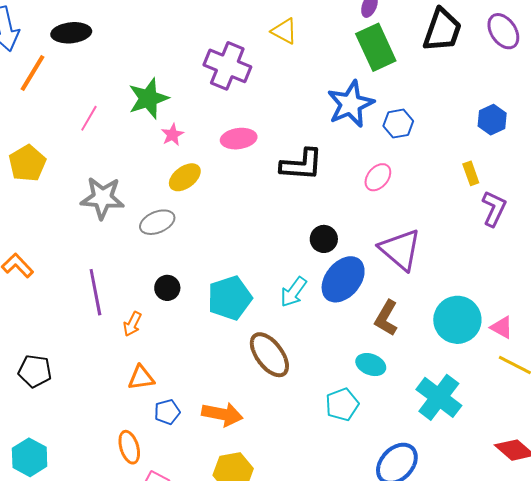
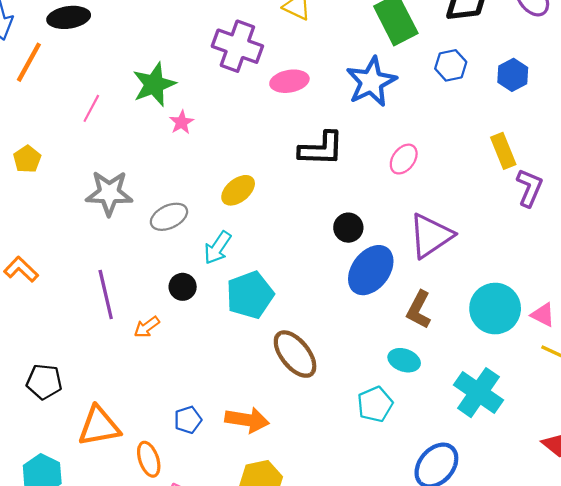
blue hexagon: (492, 120) -> (513, 75), moved
blue hexagon: (398, 124) -> (451, 65), moved
pink ellipse: (239, 139) -> (289, 81), moved
yellow pentagon: (27, 163) -> (27, 159), size x0.7
yellow rectangle: (471, 173) -> (503, 151), size x1.4
yellow ellipse: (185, 177) -> (238, 190), moved
purple triangle: (400, 250) -> (431, 236), turned 48
cyan arrow: (293, 292) -> (217, 248), moved
orange arrow: (132, 324) -> (147, 327), turned 30
orange triangle: (141, 378) -> (99, 426), moved, size x1.5

